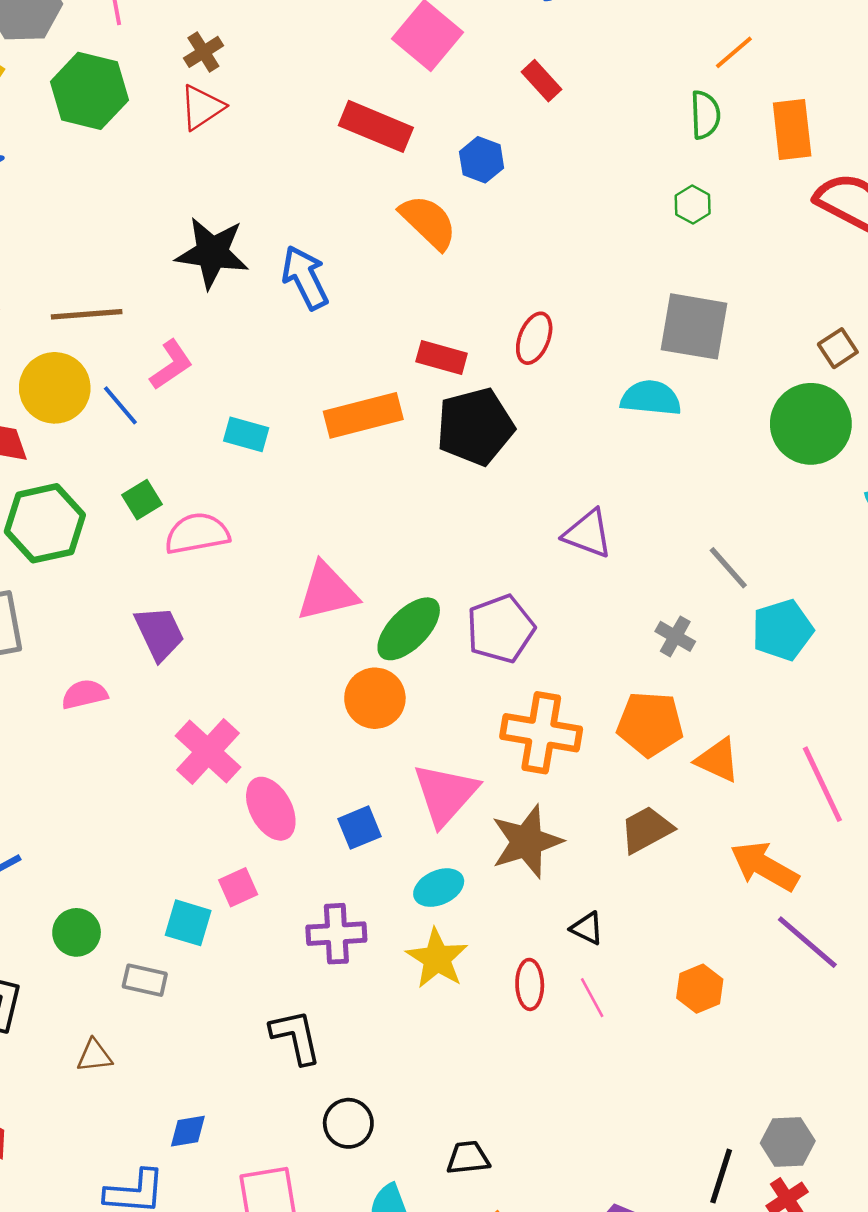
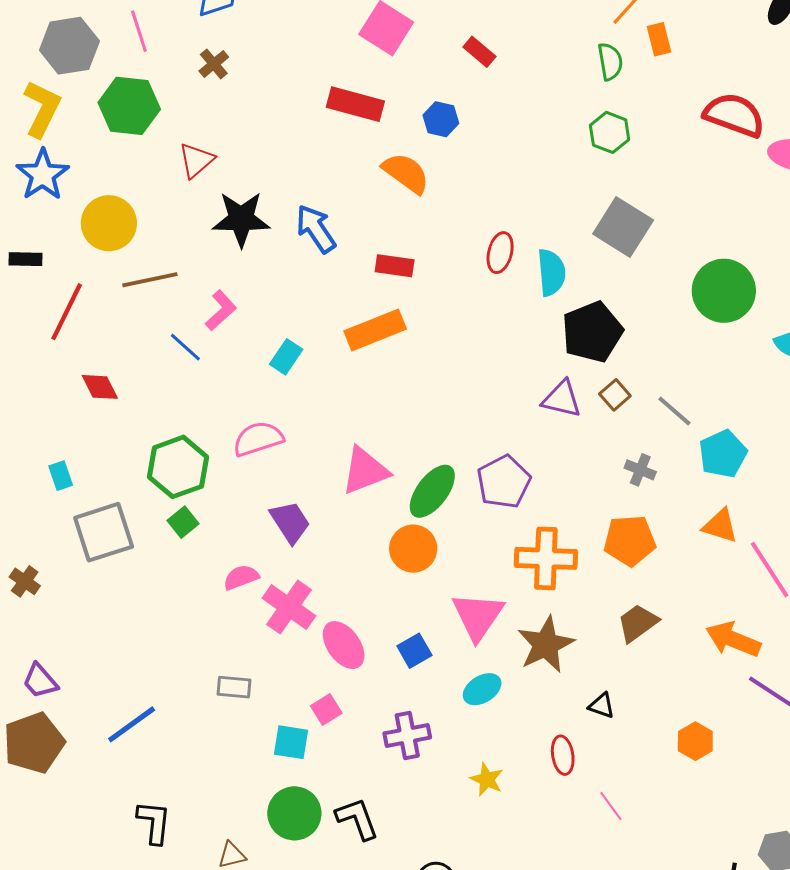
red triangle: (202, 107) -> (196, 160), moved
orange rectangle: (792, 129) -> (659, 39), moved, size x0.7
green hexagon: (693, 205) -> (610, 132), size x1.4
gray square: (694, 326) -> (623, 227), turned 30
brown square: (838, 348) -> (615, 395), moved
red rectangle: (442, 358) -> (395, 266), moved
yellow circle: (55, 388) -> (109, 223), moved
cyan semicircle: (651, 398) -> (551, 272), moved, turned 87
black pentagon: (475, 427) -> (592, 332), moved
cyan rectangle: (246, 434) -> (286, 357), turned -64
green square: (142, 500) -> (183, 522), moved
green hexagon: (45, 523) -> (178, 467), moved
purple trapezoid: (159, 633) -> (290, 522), moved
pink semicircle: (84, 694) -> (241, 577), moved
orange triangle: (718, 760) -> (720, 526), moved
green circle: (77, 932) -> (294, 813), moved, size x1.4
yellow star: (437, 958) -> (487, 779), moved, size x0.7
gray rectangle: (145, 980) -> (234, 687), moved
pink line: (592, 998) -> (611, 806), moved
black L-shape: (296, 1037) -> (357, 819), moved

